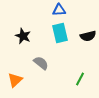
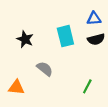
blue triangle: (59, 10) -> (94, 19), moved
orange triangle: (15, 80) -> (16, 87), turned 49

